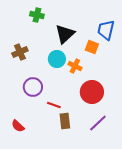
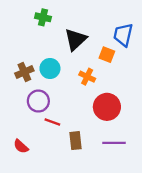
brown cross: (20, 52) -> (24, 72), moved
cyan circle: (57, 59) -> (50, 68), moved
red line: (54, 105) -> (52, 122), moved
purple line: (98, 123) -> (114, 143), turned 42

